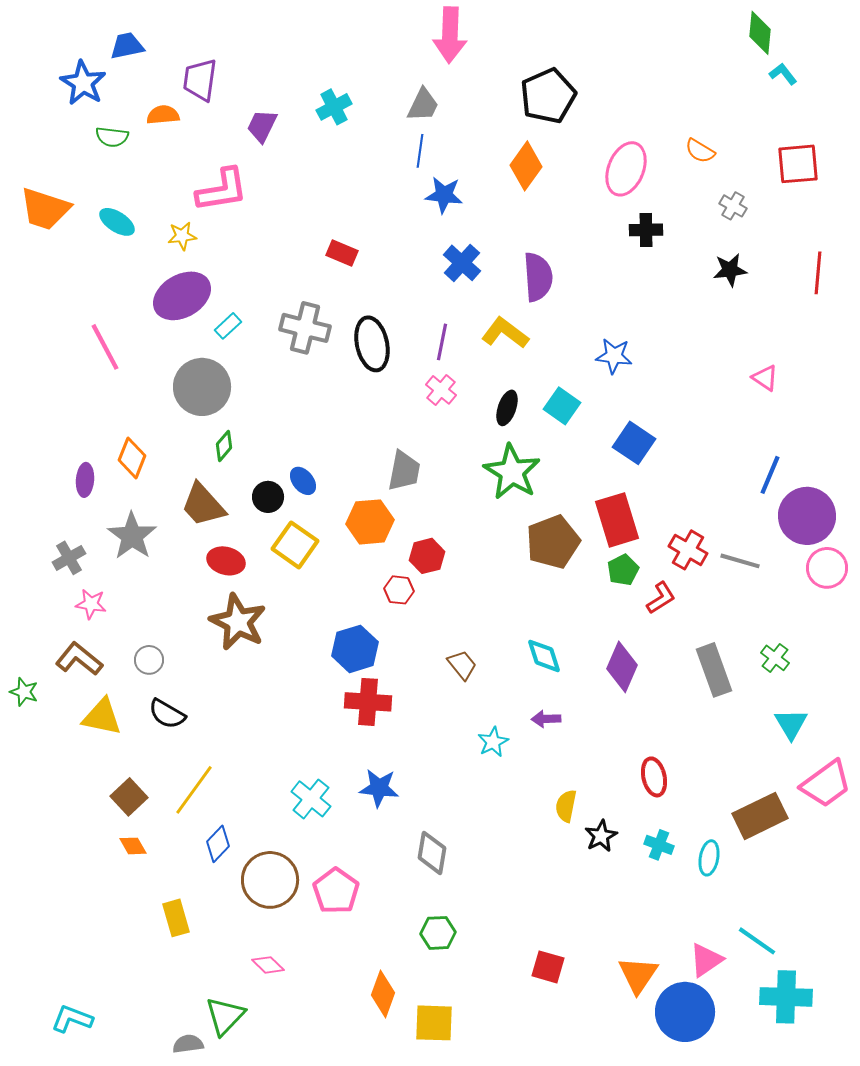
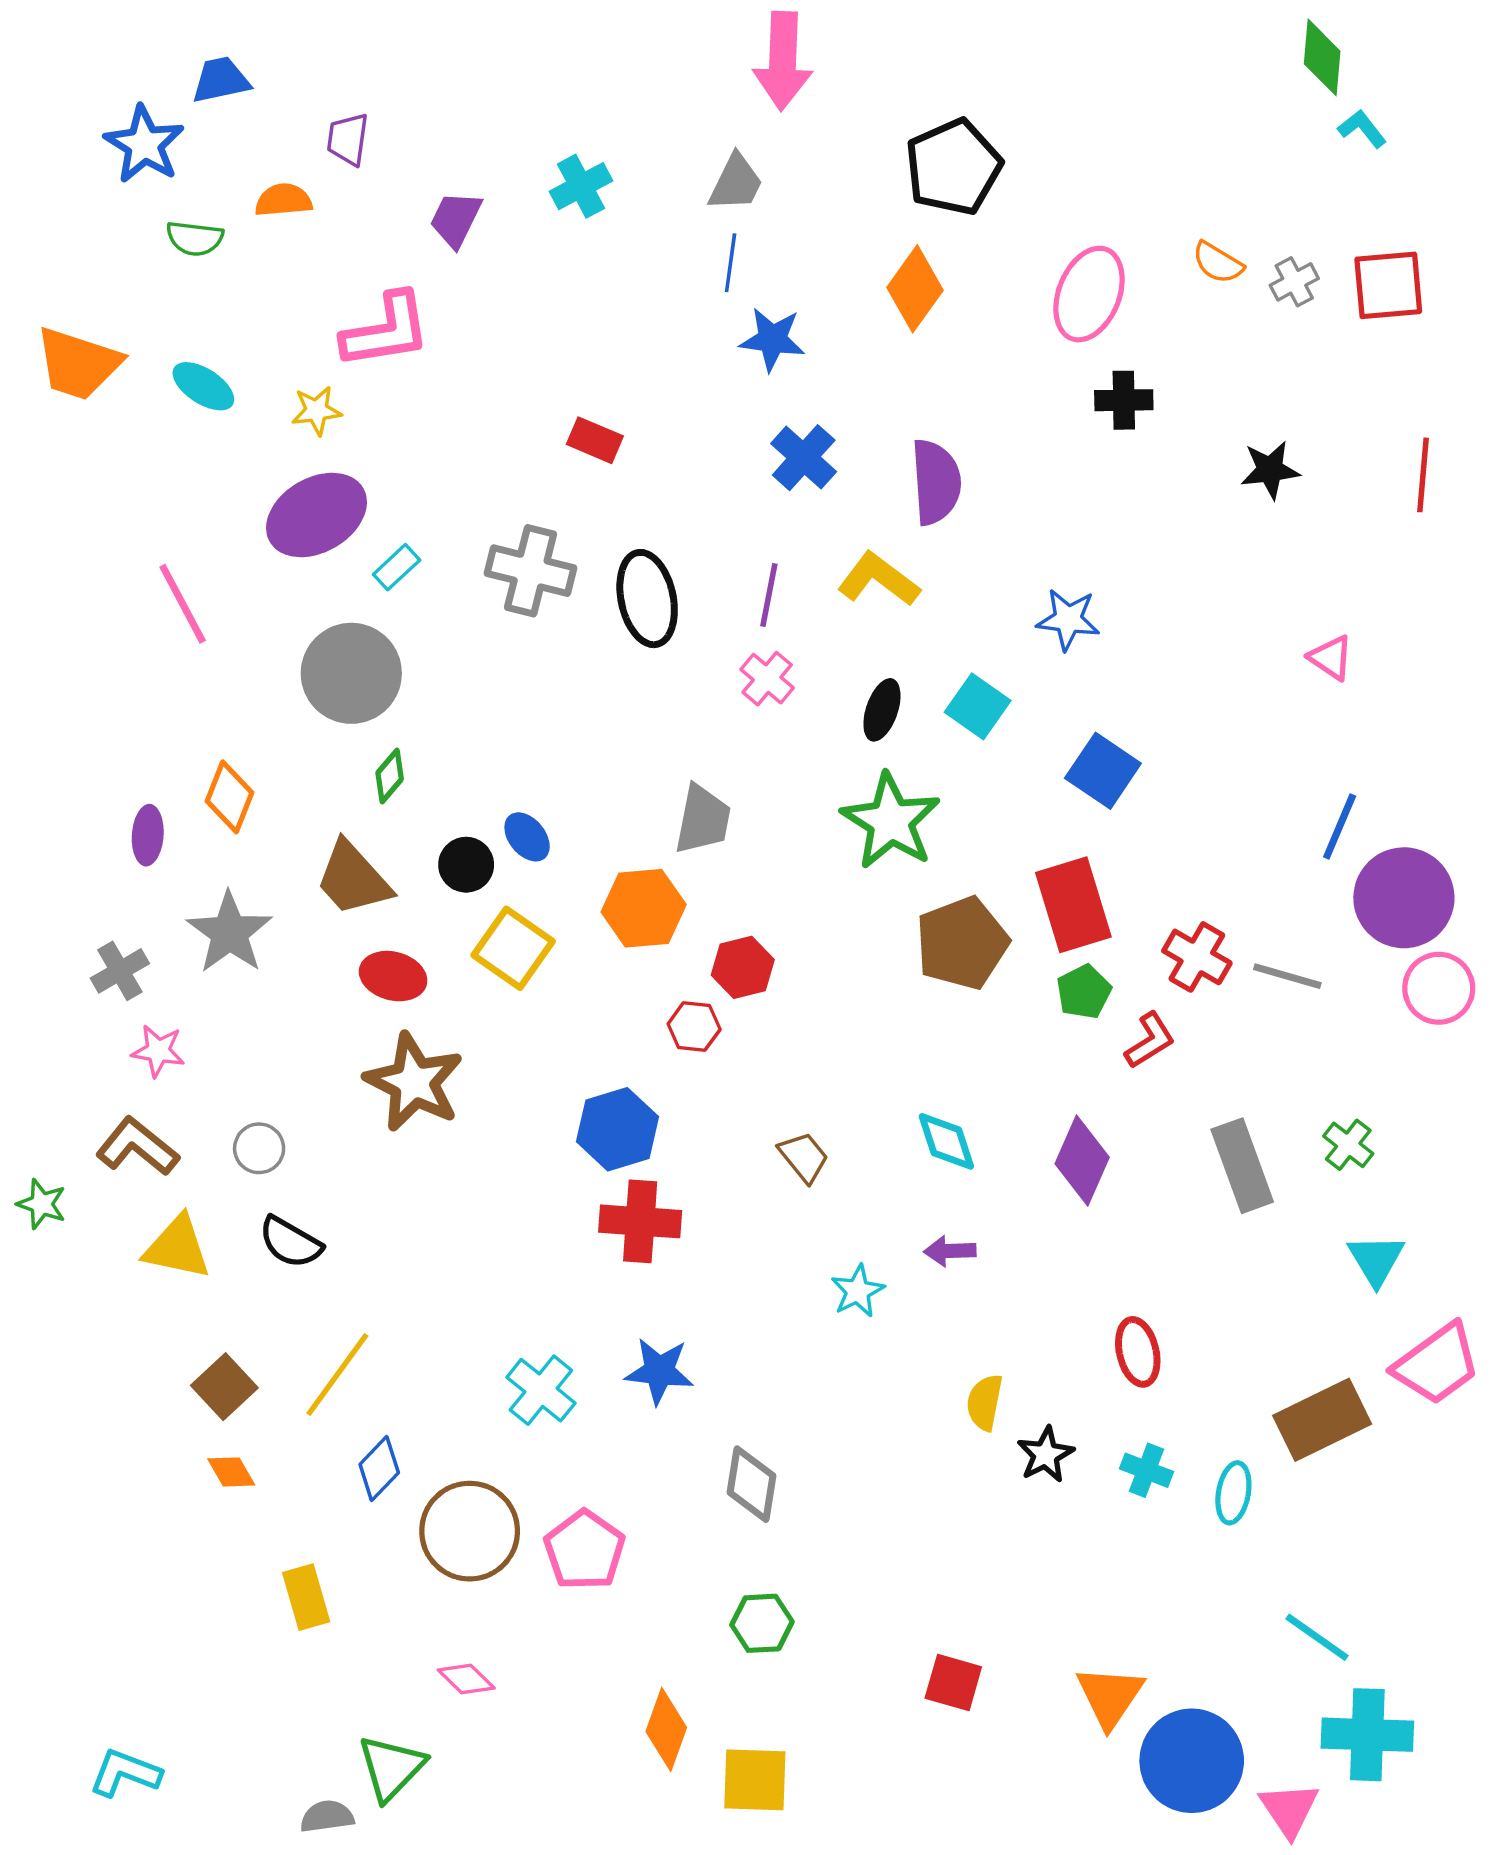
purple trapezoid: (200, 80) -> (348, 139), size x0.7
gray cross: (733, 206) -> (1294, 282), moved, turned 32
pink triangle: (706, 960) -> (1289, 1809), moved, turned -30

